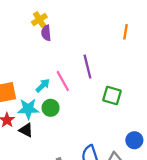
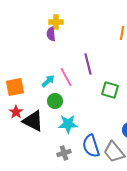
yellow cross: (39, 20) -> (56, 22), moved, turned 32
cyan star: (28, 109) -> (68, 124), moved
black triangle: (26, 130) -> (33, 121), size x1.6

